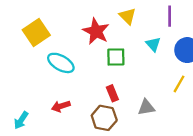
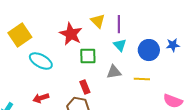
purple line: (170, 16) -> (119, 24), moved
yellow line: (179, 84) -> (142, 79), turned 63
gray triangle: (146, 107) -> (114, 72), moved

